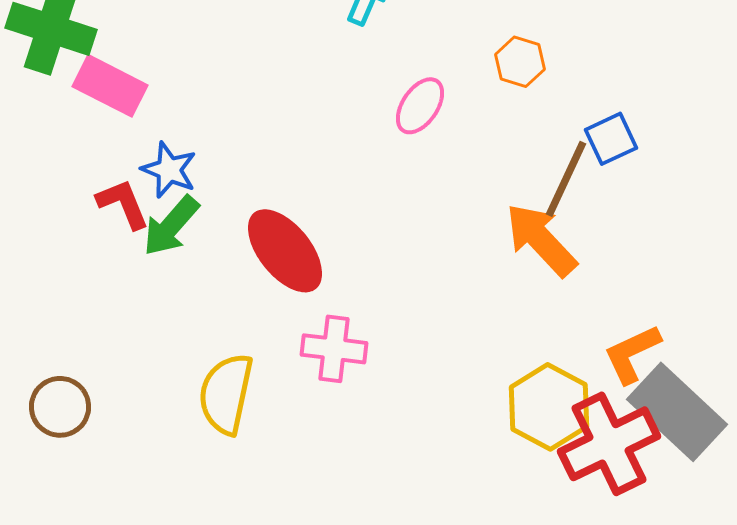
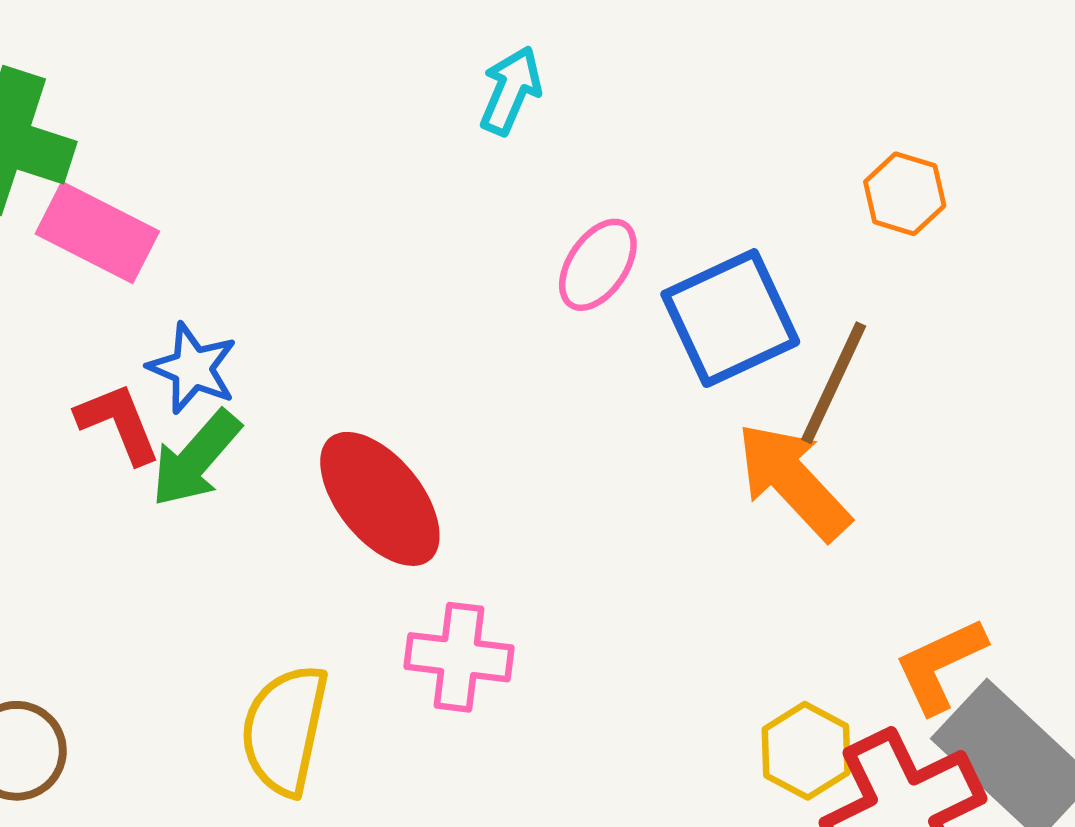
orange hexagon: (520, 62) -> (905, 194), moved
blue square: (611, 139) -> (730, 318), moved, size x1.6
yellow hexagon: (549, 407) -> (806, 751), size x0.7

